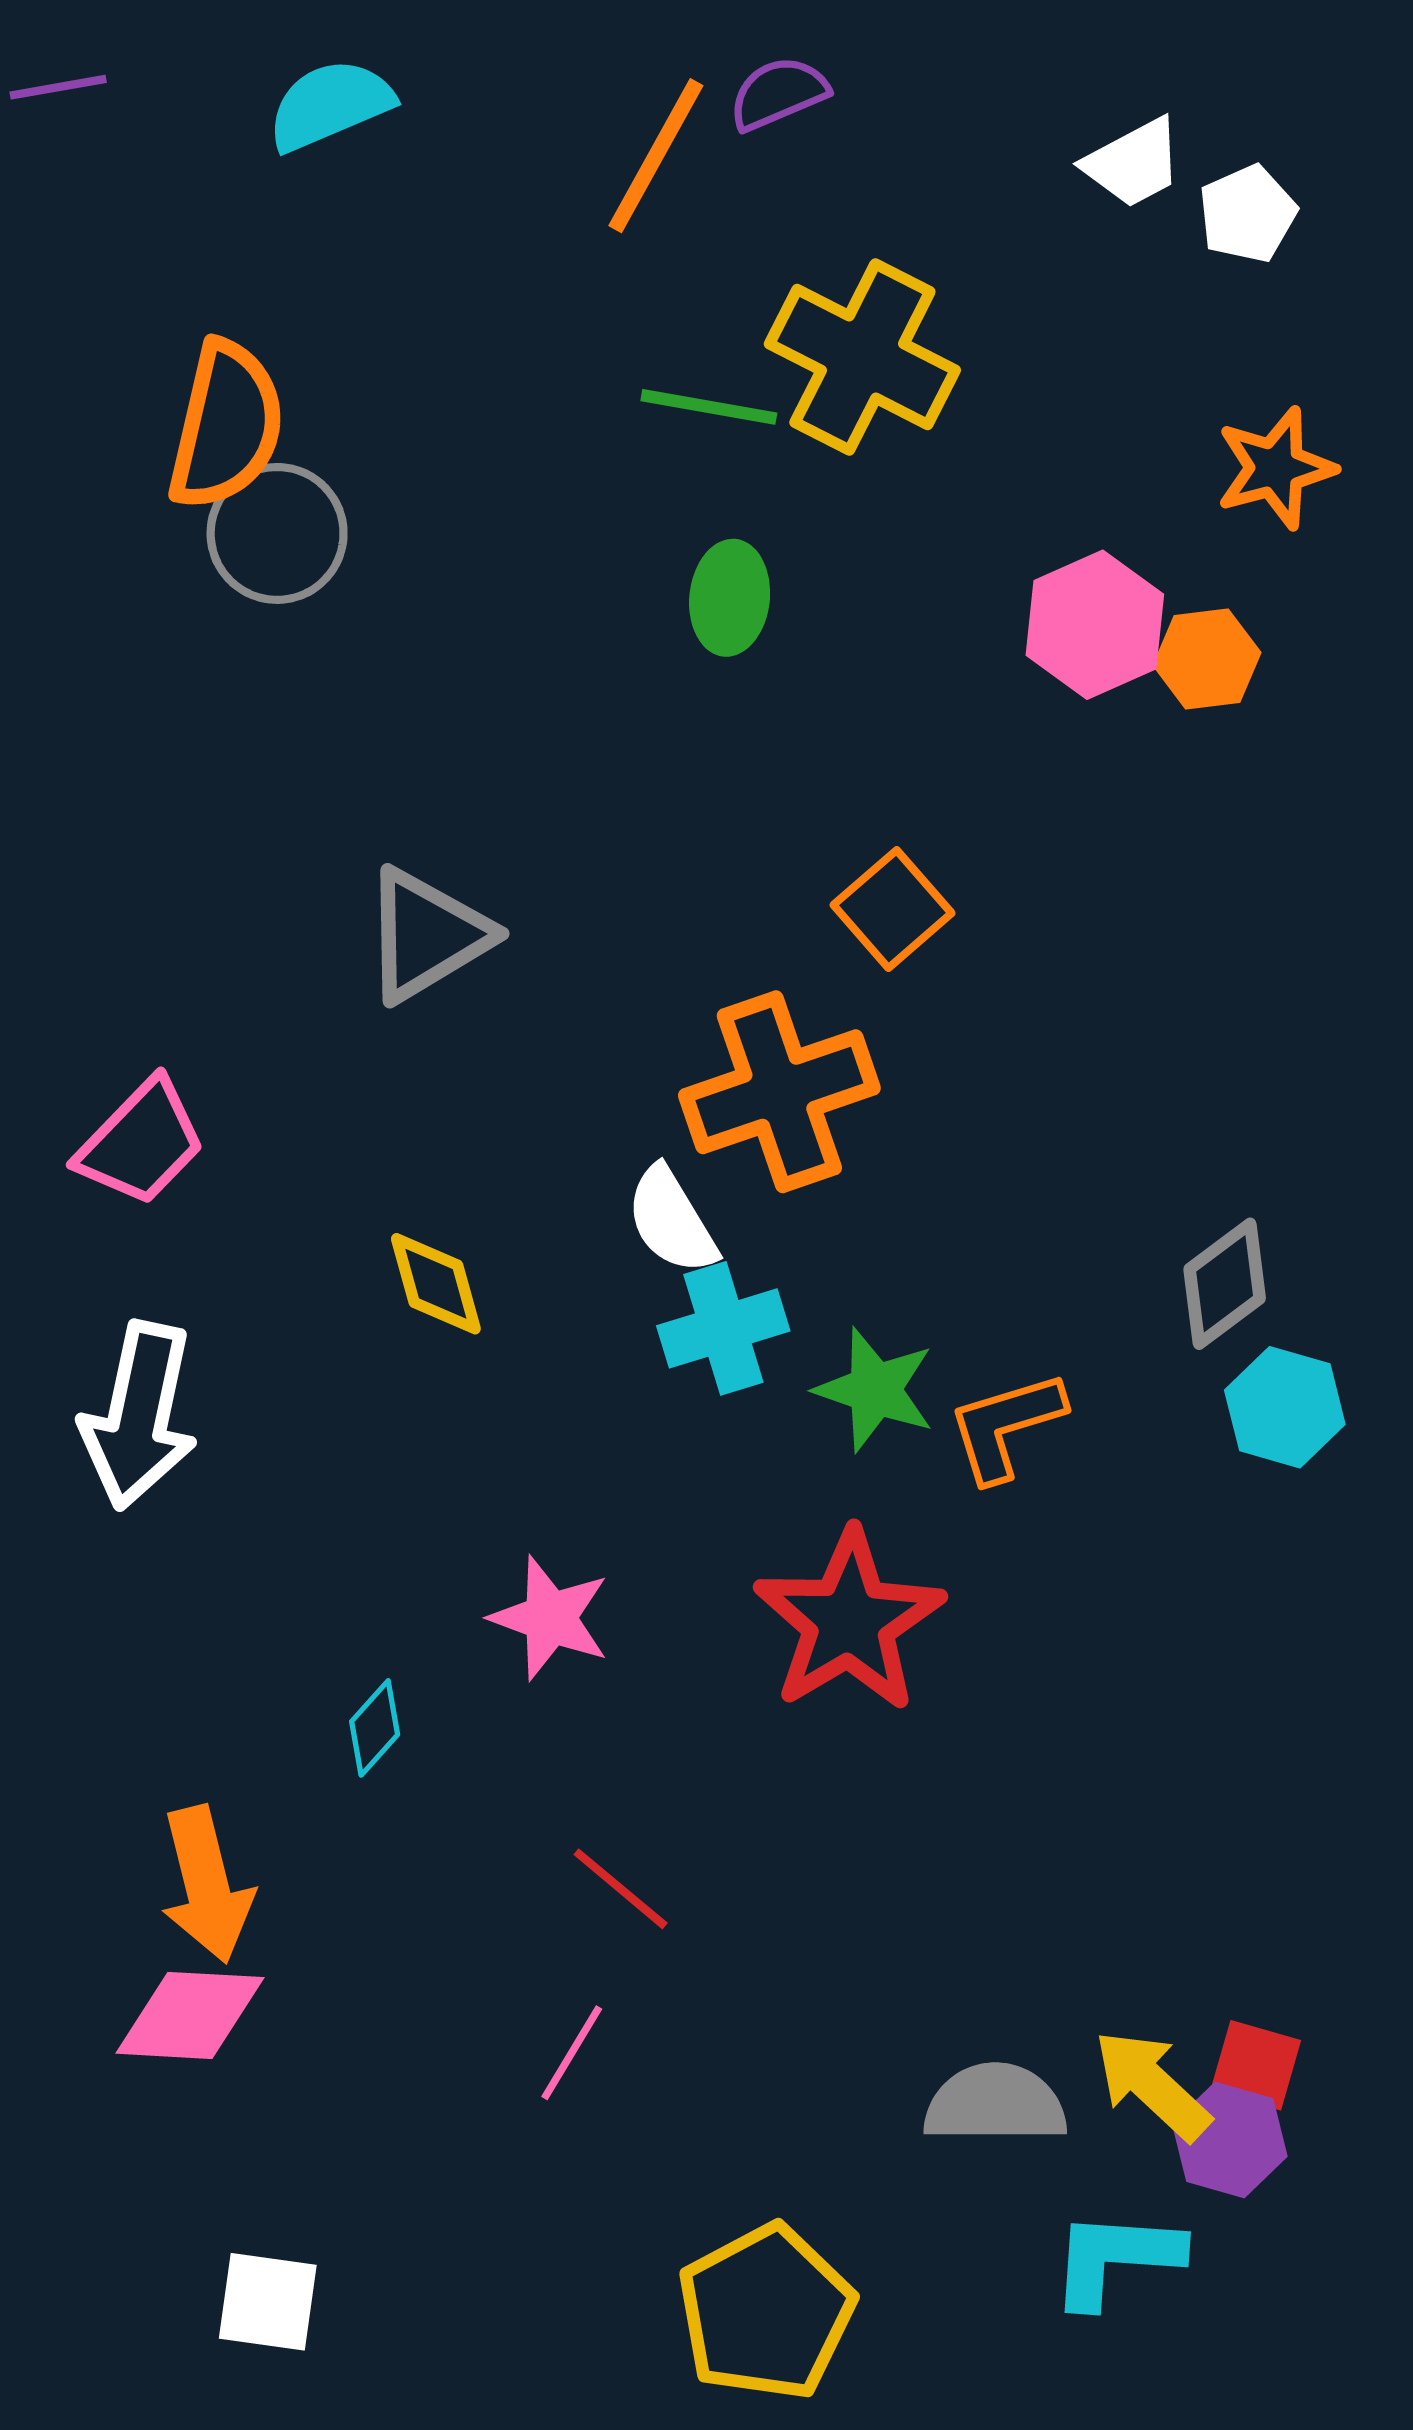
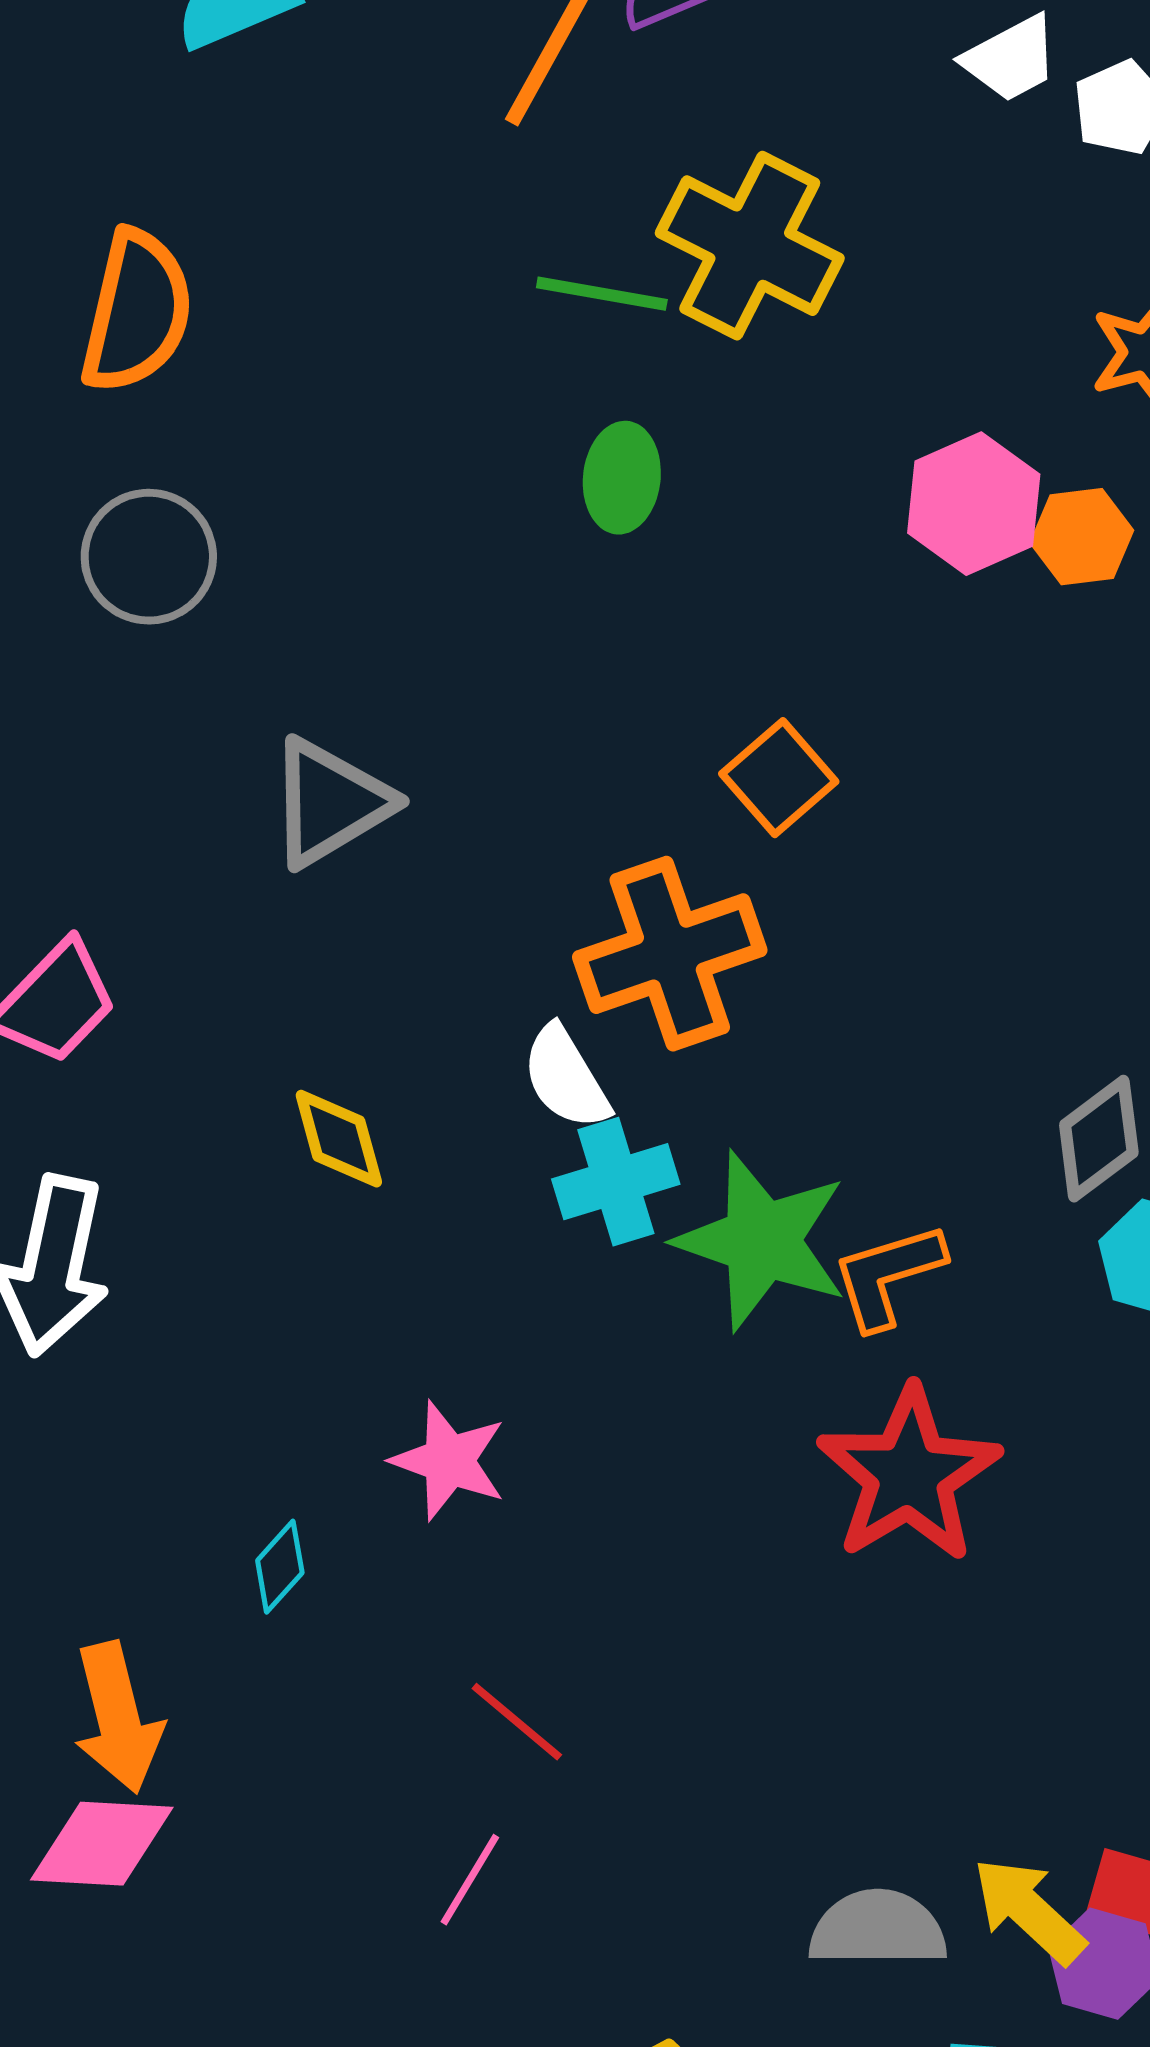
gray circle: (277, 533) -> (149, 557), moved
green star: (875, 1390) -> (762, 1241), size x1.5
red star: (849, 1621) -> (909, 1475), moved

